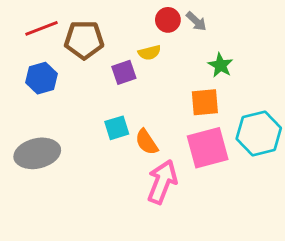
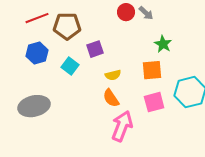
yellow semicircle: (149, 53) -> (113, 75), moved
cyan square: (117, 128) -> (70, 66), moved, turned -36
pink square: (208, 148) -> (154, 102), size x0.7

